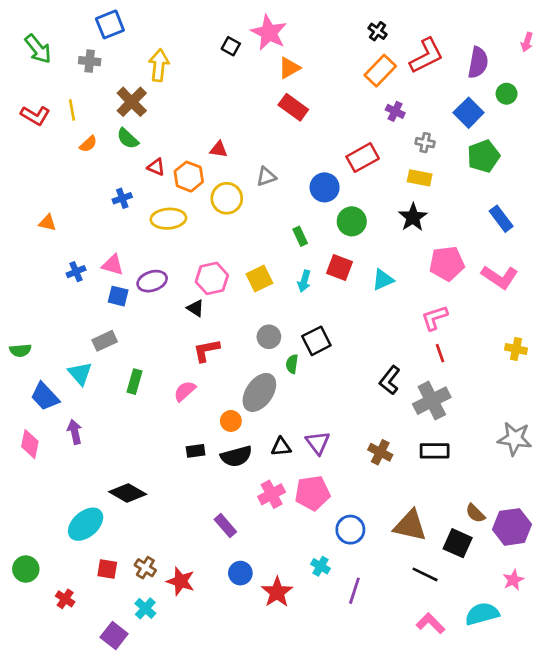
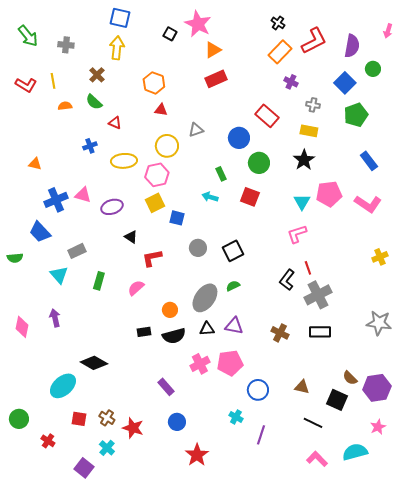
blue square: (110, 24) -> (120, 18), moved, turned 35
brown cross: (132, 102) -> (97, 75), size x0.7
red rectangle: (293, 107) -> (216, 79), turned -60
orange semicircle: (88, 144) -> (65, 106), turned -144
red rectangle: (363, 158) -> (267, 116), turned 70
orange hexagon: (189, 177) -> (154, 83), moved
blue cross: (76, 272) -> (56, 200), size x1.6
pink hexagon: (212, 278) -> (157, 175), moved
yellow square: (259, 278) -> (155, 203), moved
cyan triangle: (383, 280) -> (302, 202), moved, turned -36
cyan arrow: (304, 281) -> (210, 197), moved, turned 91
blue square: (118, 296) -> (177, 218), moved
black triangle: (196, 308) -> (131, 237), moved
pink L-shape: (435, 318) -> (297, 234), moved
yellow cross: (516, 349) -> (380, 257), turned -35
red line: (440, 353) -> (308, 268), moved
green semicircle: (292, 364) -> (233, 286), moved, turned 56
gray ellipse: (259, 392) -> (205, 298), moved
blue trapezoid: (45, 397) -> (40, 232), moved
purple triangle: (318, 443) -> (234, 326), turned -42
brown triangle: (410, 526) -> (302, 387), size x0.6
red star: (277, 592) -> (197, 455), moved

